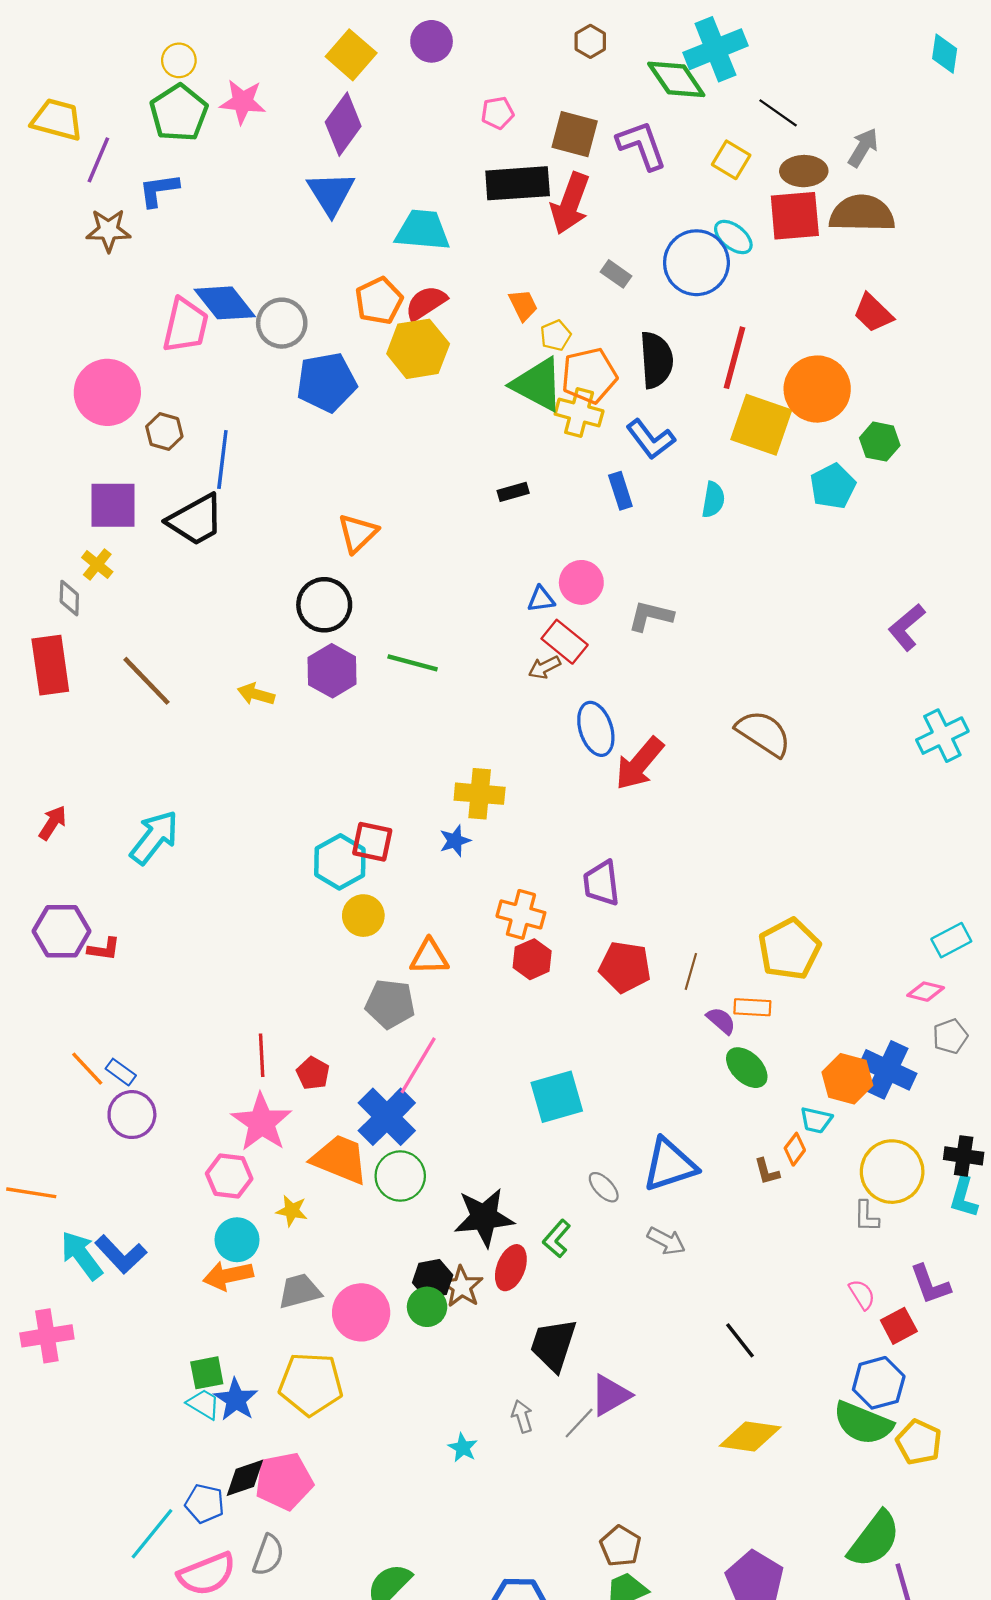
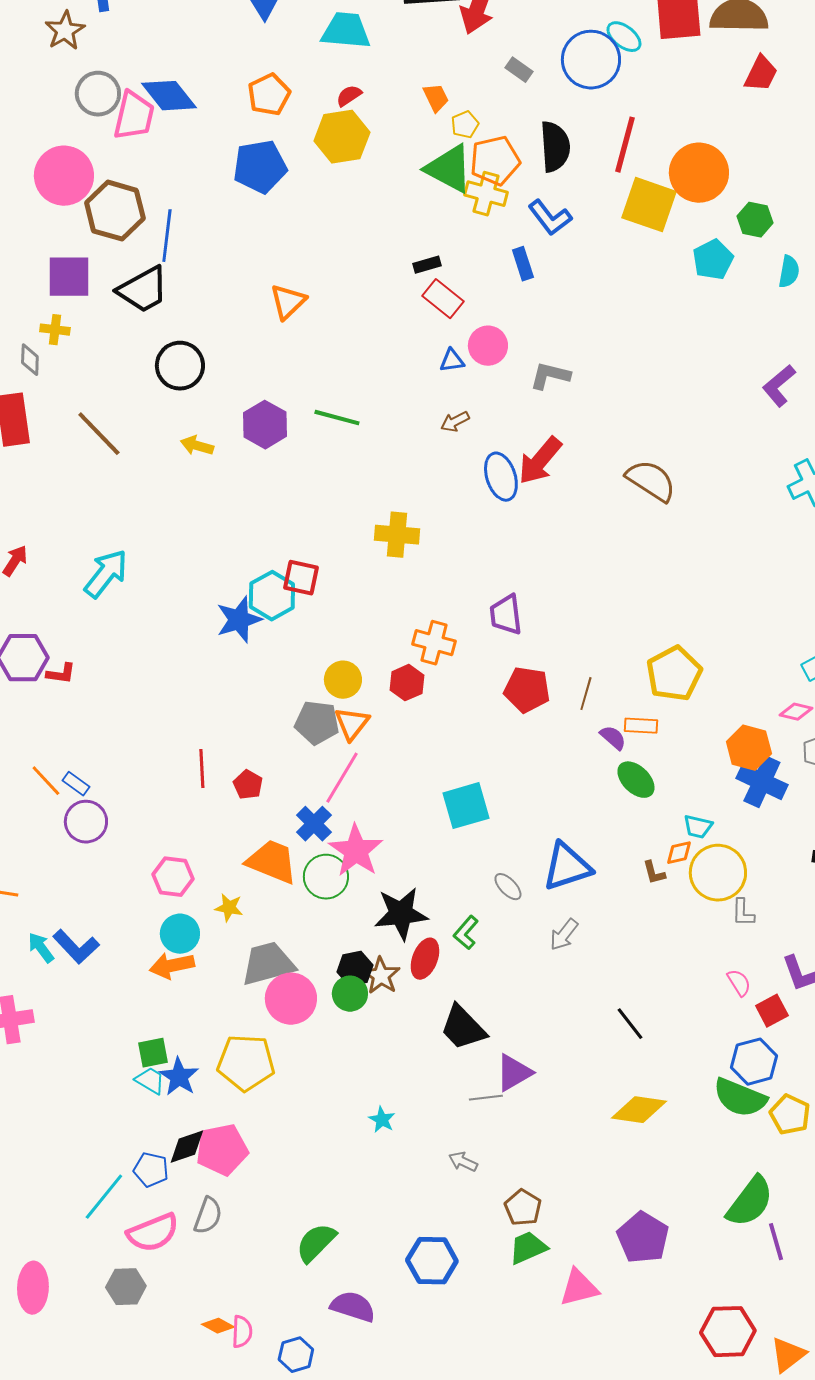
brown star: (108, 230) -> (65, 31), turned -30
orange pentagon: (379, 301) -> (269, 95), moved
red semicircle: (426, 303) -> (349, 96), size x0.7
red trapezoid: (873, 313) -> (761, 74), moved, turned -108
gray circle: (282, 323) -> (98, 94), moved
brown hexagon: (164, 432) -> (115, 211), size x1.8
cyan semicircle: (713, 500) -> (789, 272), moved
yellow cross: (97, 565) -> (55, 330), turned -32
black circle: (324, 605) -> (180, 366), moved
red rectangle: (565, 642) -> (443, 299), moved
red arrow: (639, 764) -> (540, 461), moved
blue star: (455, 841) -> (239, 620), moved, size x1.6
yellow circle: (363, 916) -> (343, 680), moved
orange triangle: (429, 957) -> (352, 724), moved, turned -51
red hexagon: (532, 959) -> (407, 683), moved
orange hexagon: (847, 1079) -> (749, 748), moved
blue cross: (387, 1117) -> (314, 824), size x0.7
pink star: (262, 1122) -> (356, 851), moved
orange diamond: (795, 1149) -> (679, 853), turned 40
yellow circle: (892, 1172) -> (718, 873), moved
gray arrow: (666, 1241) -> (564, 935), turned 100
cyan arrow: (82, 1255) -> (41, 948), size x0.7
gray trapezoid: (300, 1291) -> (268, 964), moved, size x1.4
black trapezoid: (553, 1345) -> (463, 1028), turned -62
gray arrow: (522, 1416) -> (463, 1162), moved, turned -48
gray line: (579, 1423) -> (486, 1098), turned 40

